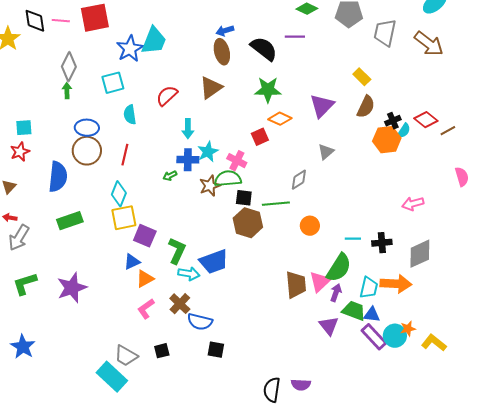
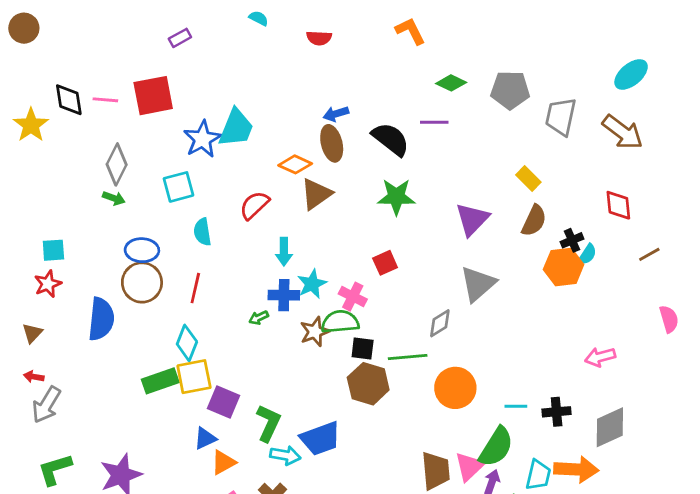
green arrow: (67, 91) -> (114, 198), turned 112
orange diamond: (280, 119) -> (295, 164), moved
red diamond: (426, 120) -> (618, 205), moved, turned 45
gray triangle: (326, 152) -> (478, 284), size x1.6
green rectangle: (70, 221) -> (160, 381), moved
orange circle: (310, 226) -> (455, 388), size x1.5

